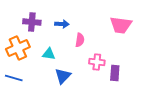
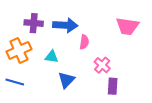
blue arrow: (62, 24) -> (65, 25), size x1.6
pink cross: (97, 62) -> (102, 65), turned 35
purple rectangle: (115, 73) -> (113, 86), moved

